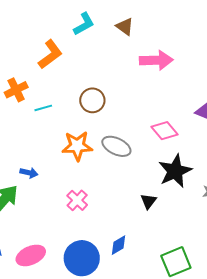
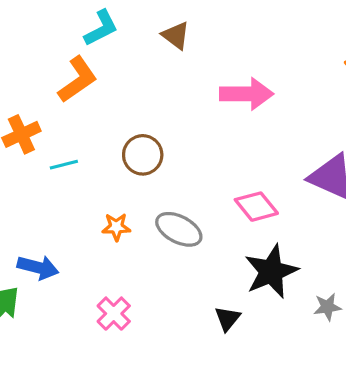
cyan L-shape: (84, 24) -> (101, 28), moved
brown triangle: (125, 27) -> (176, 35), moved
orange star: (77, 146) -> (116, 227), size x0.6
blue arrow: (29, 173) -> (38, 267), size x1.4

